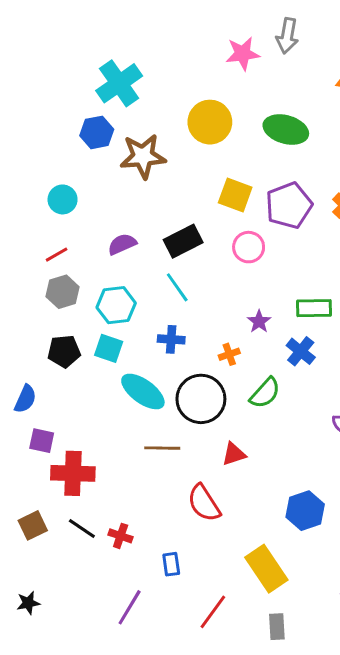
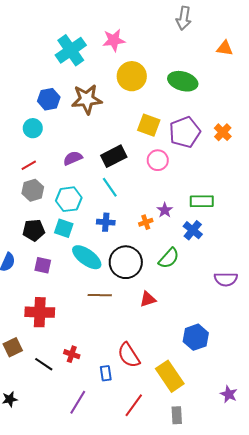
pink star: (243, 54) -> (114, 40), moved
blue hexagon: (97, 132) -> (49, 99), moved
orange cross: (229, 354) -> (146, 222), moved
purple square: (42, 441) -> (43, 265), moved
red semicircle: (204, 503) -> (129, 355), moved
black line: (82, 528) -> (44, 364), moved

